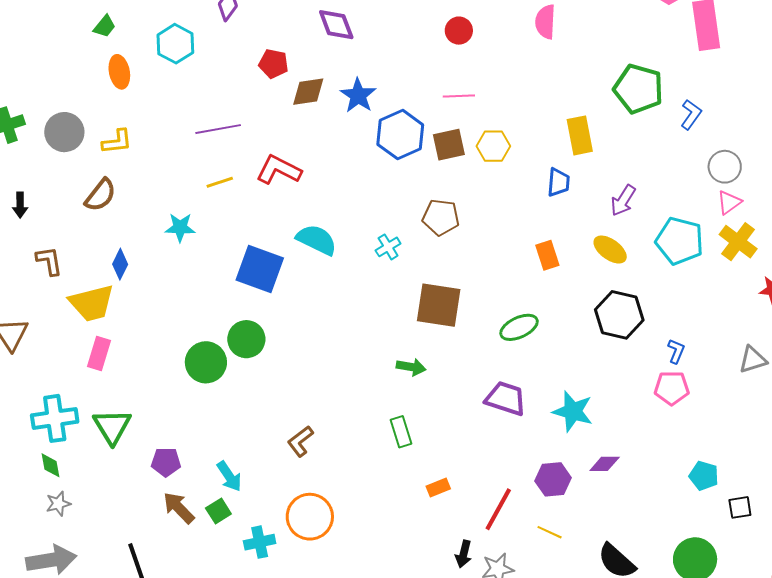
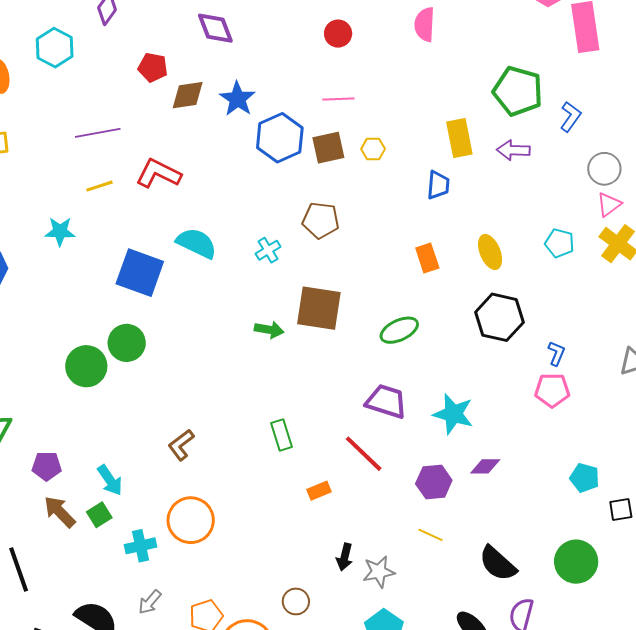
yellow hexagon: (493, 146) -> (373, 149), size x0.7
purple arrow: (623, 201) -> (513, 150), moved, turned 60
cyan pentagon: (680, 241) -> (559, 243), size x0.6
yellow ellipse: (610, 250) -> (490, 252), turned 32
green arrow: (411, 367) -> (269, 330), moved
red line: (498, 509) -> (364, 454), moved, turned -75

